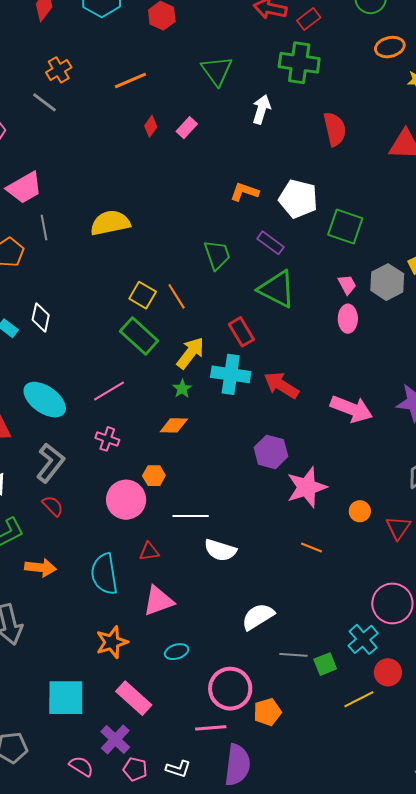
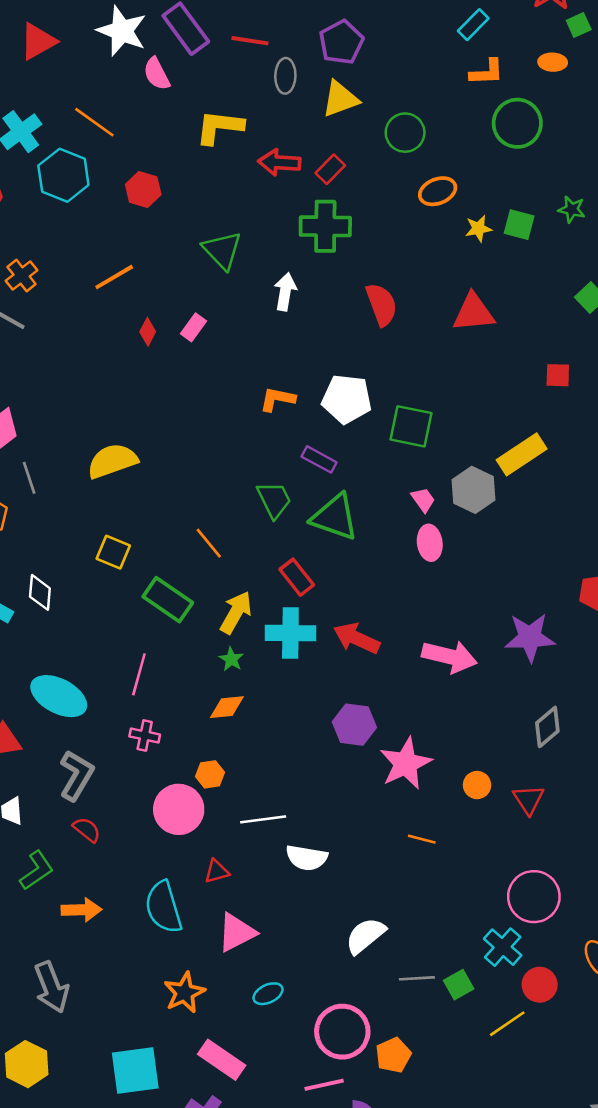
green trapezoid: (217, 255) -> (274, 500), moved
yellow square: (143, 295) -> (113, 552), moved
pink line: (109, 391) -> (139, 674), turned -36

